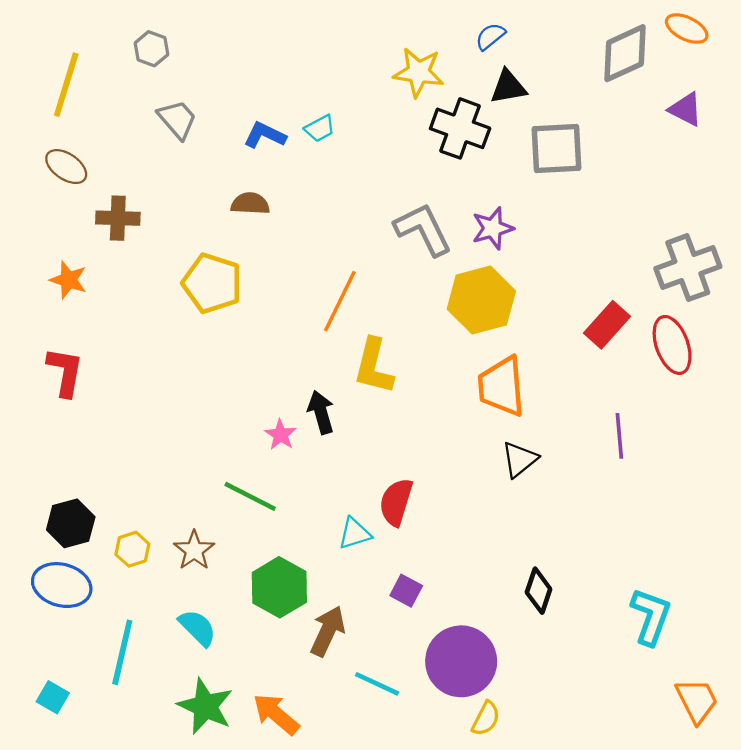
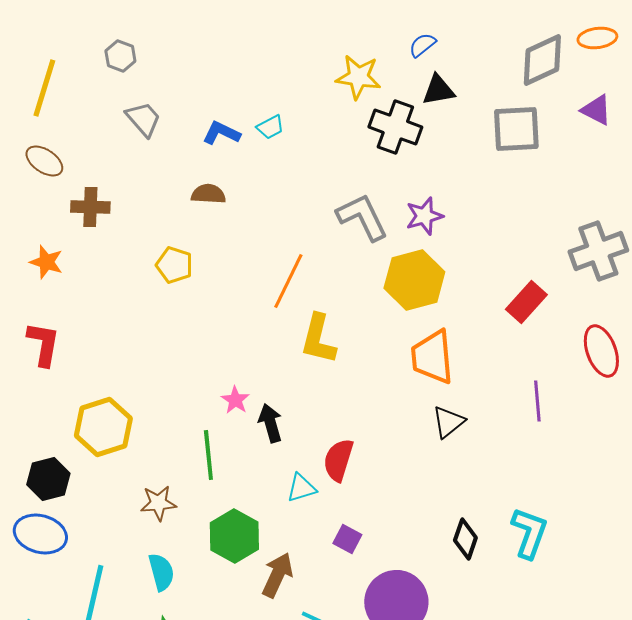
orange ellipse: (687, 29) -> (597, 38), turned -33
gray square: (557, 149) -> (516, 129), moved
yellow pentagon: (212, 283) -> (174, 265), size x0.7
red ellipse: (672, 345) -> (601, 351), moved
black arrow: (321, 412) -> (270, 423), moved
green line: (250, 496) -> (208, 455), turned 57
yellow hexagon: (132, 549) -> (103, 427), moved, size x1.8
brown star: (194, 550) -> (158, 503), turned 30
cyan L-shape: (651, 616) -> (529, 533), moved
cyan semicircle: (197, 628) -> (161, 572), turned 30

